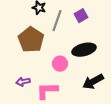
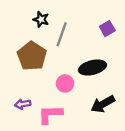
purple square: (81, 16) -> (107, 29), moved

